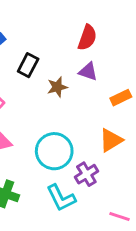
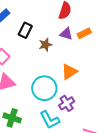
orange rectangle: (121, 98) -> (84, 33), moved
orange triangle: (111, 140) -> (69, 72), moved

